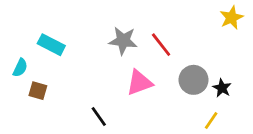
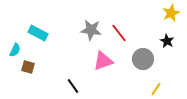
black star: (222, 88) -> (167, 41), moved

